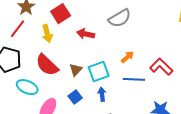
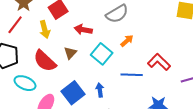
orange arrow: (127, 57) -> (127, 41), moved
brown triangle: (76, 70) -> (70, 53), moved
cyan square: (99, 72) -> (102, 54), moved, turned -30
blue square: (75, 97) -> (73, 93), size x1.6

